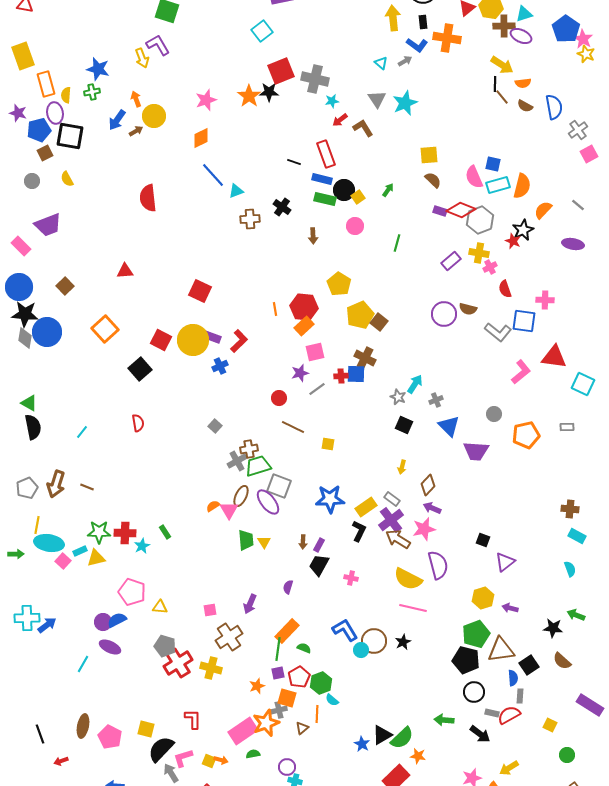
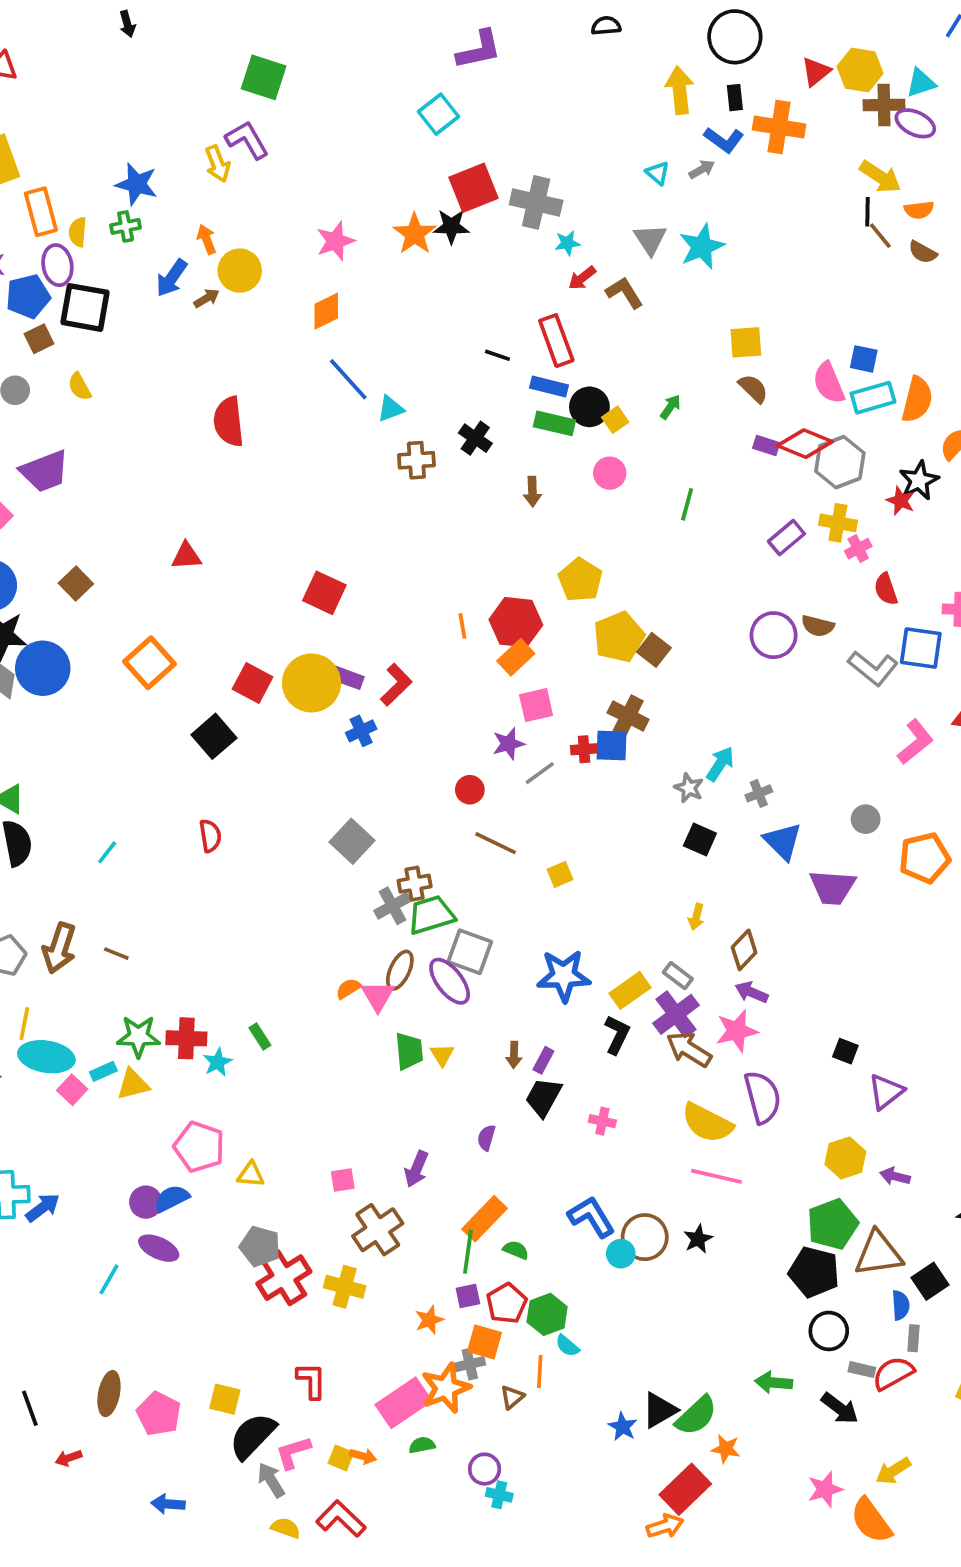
gray square: (215, 426) -> (352, 841), size x1.6
yellow square: (328, 444) -> (560, 874), turned -32

